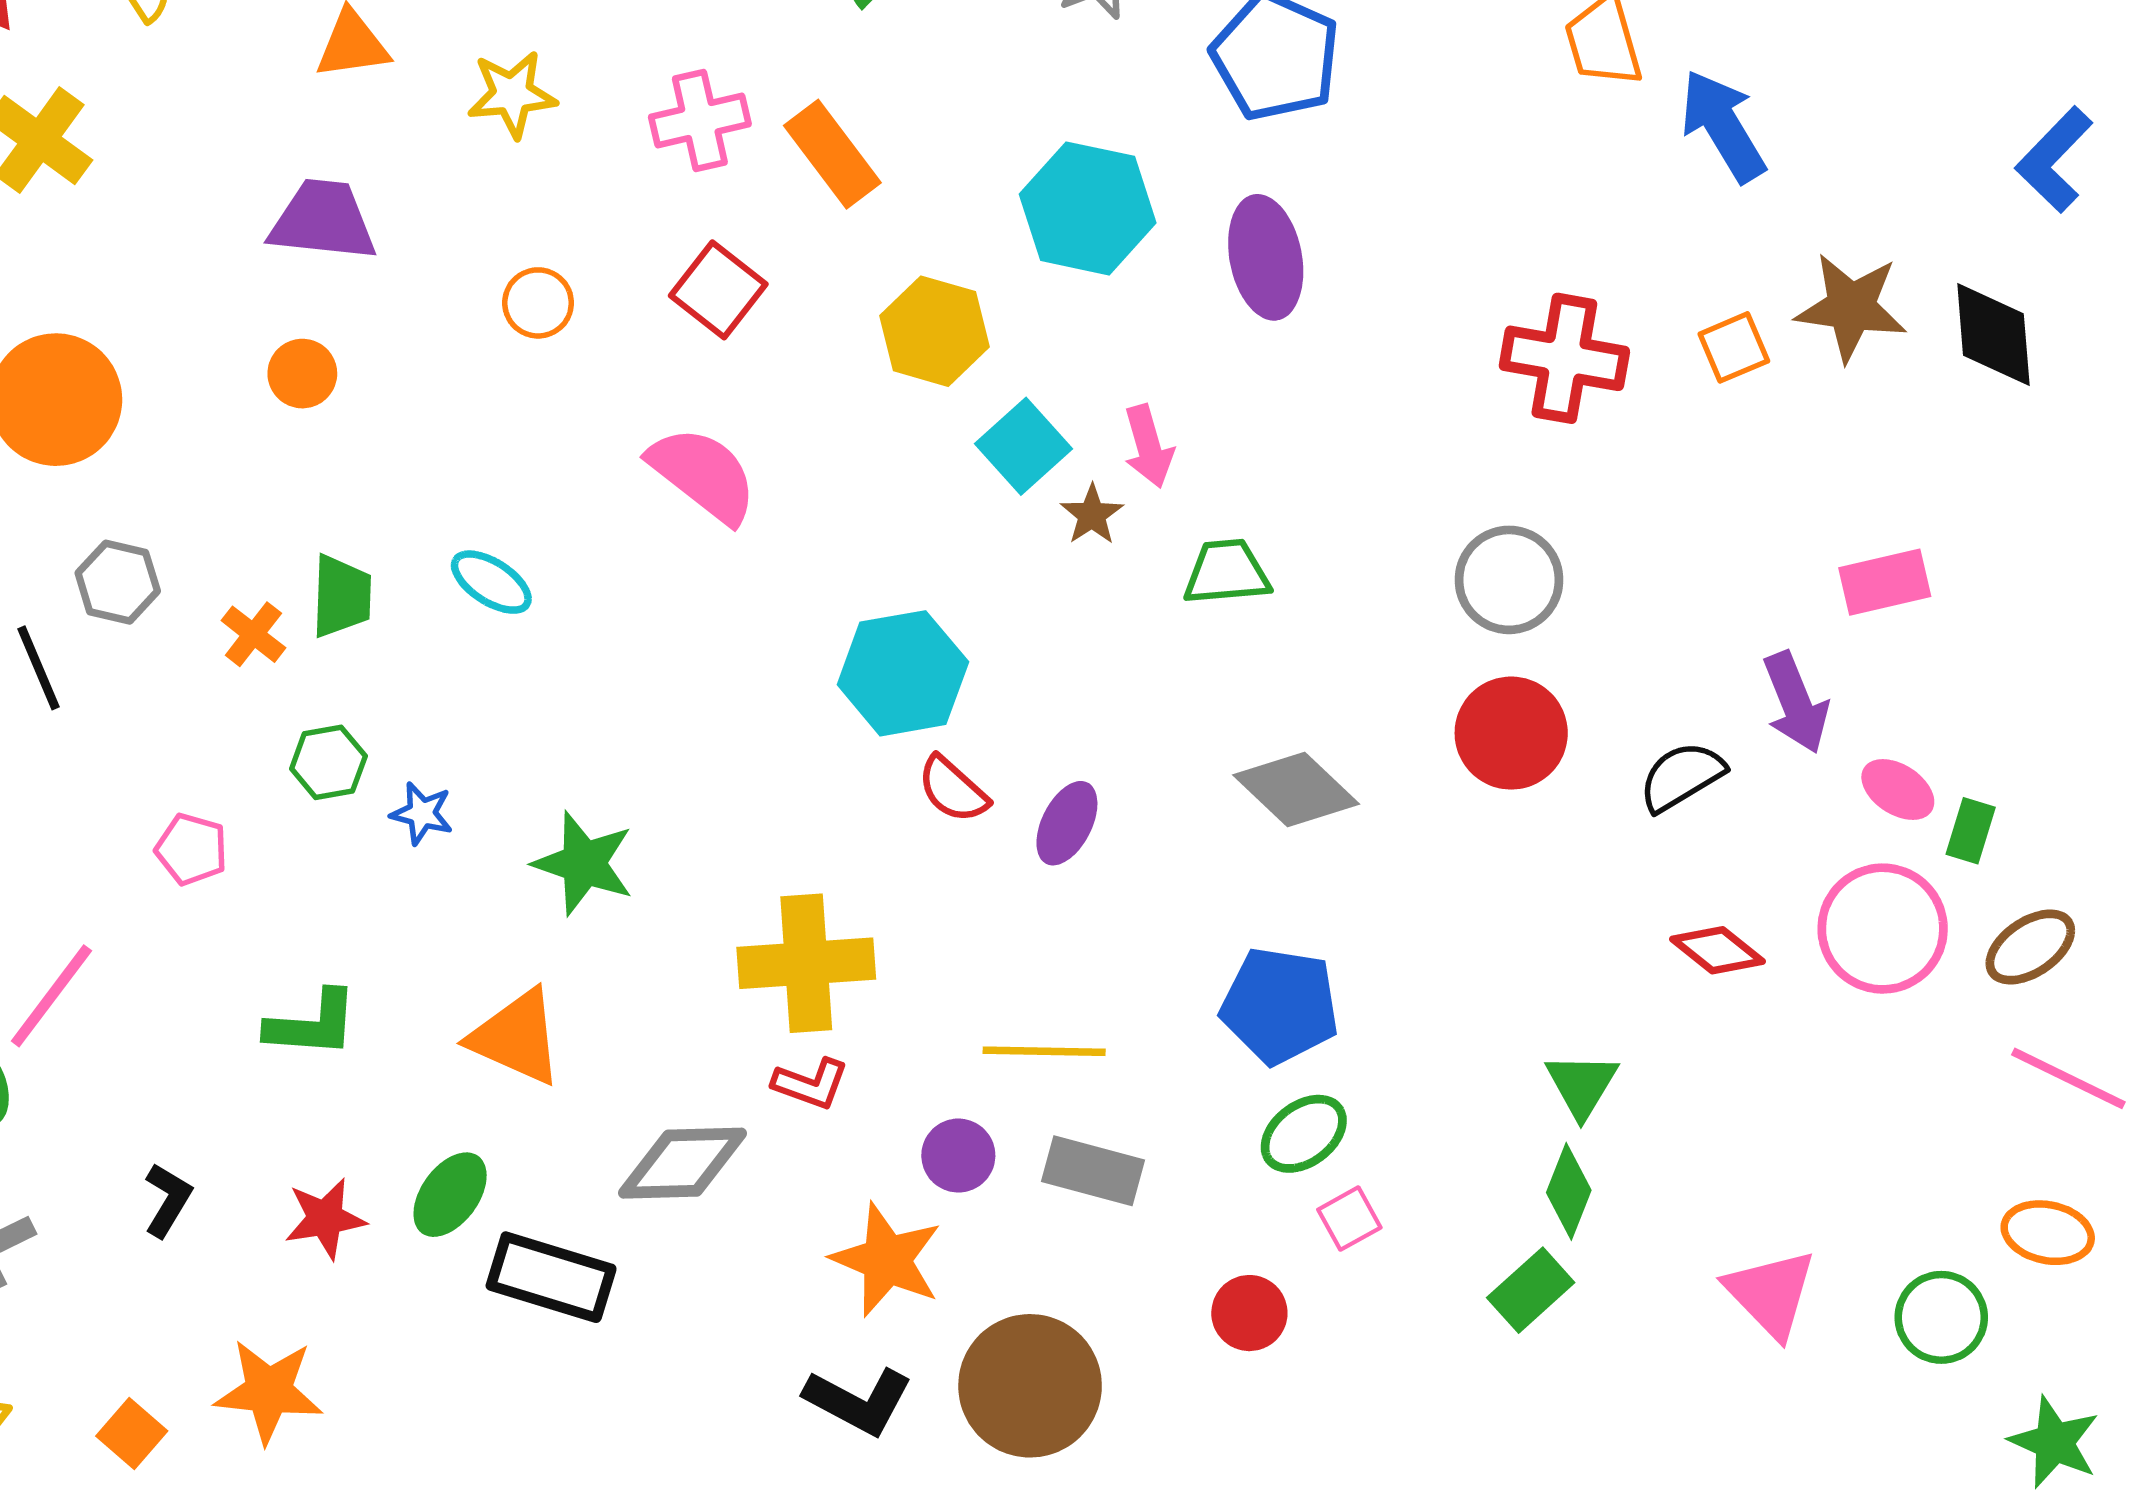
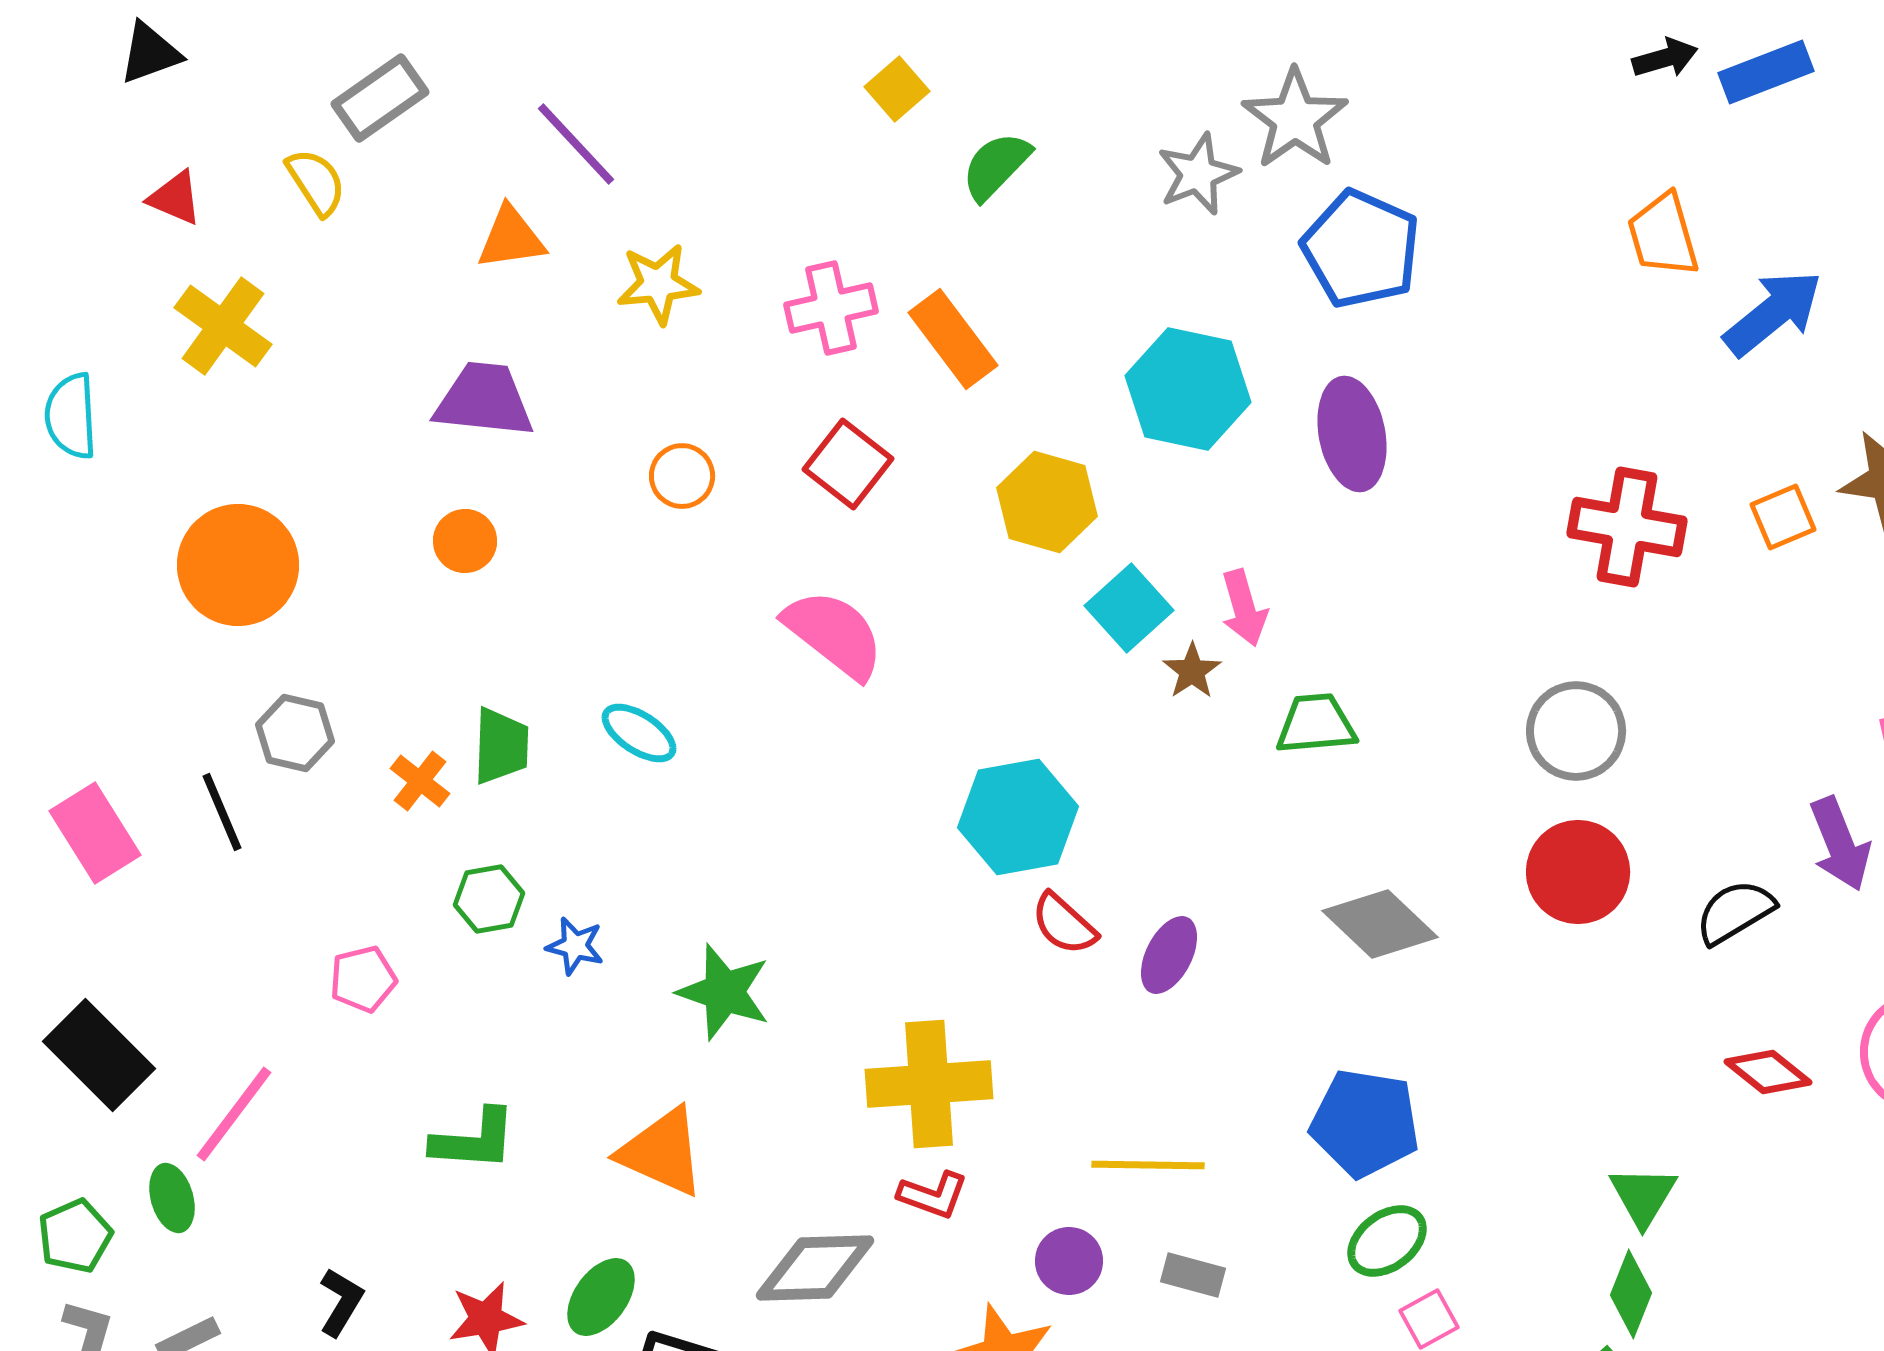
blue arrow: (1723, 126) -> (1773, 313), turned 82
pink pentagon: (192, 849) -> (363, 979), turned -30
gray rectangle: (1093, 1171) -> (1193, 1275), size x0.7

